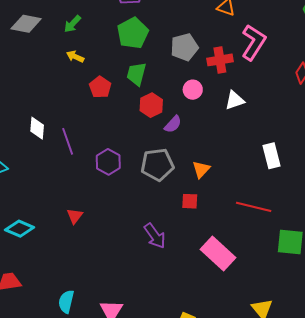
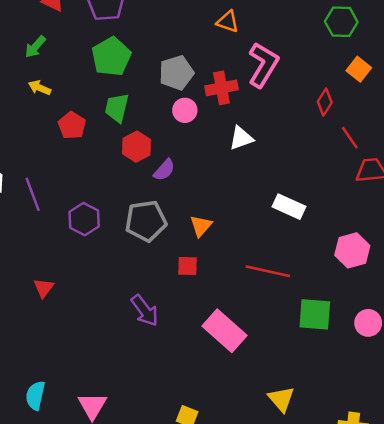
pink circle: (193, 90) -> (185, 110), moved
white rectangle: (272, 156) -> (289, 207), turned -50

